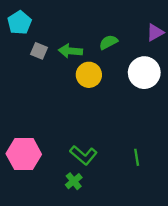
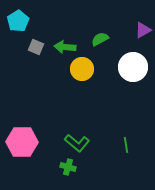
green cross: (74, 181) -> (68, 167), turned -35

